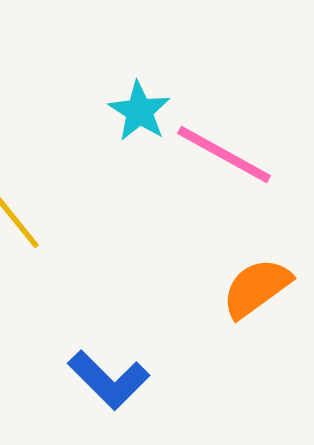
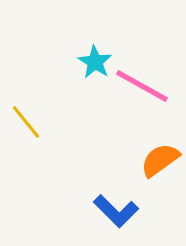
blue L-shape: (109, 380) -> (116, 211), moved

